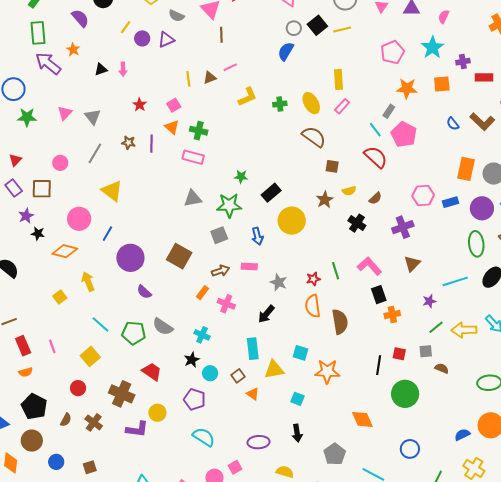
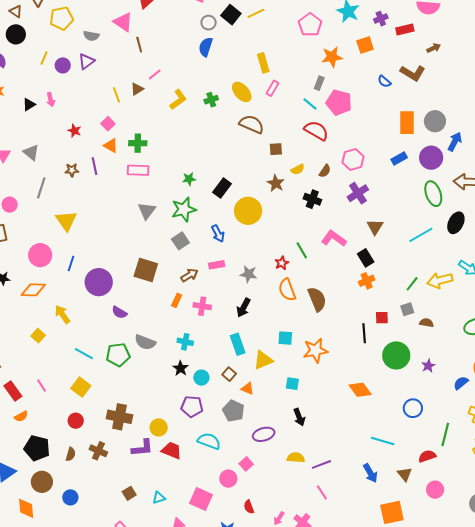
yellow triangle: (112, 191) -> (66, 221), turned 30
pink hexagon: (423, 196) -> (353, 159), moved
gray triangle: (193, 198) -> (147, 211), turned -30
black rectangle: (379, 295) -> (366, 258), moved
purple star: (429, 301) -> (428, 366), moved
red trapezoid: (152, 372) -> (172, 450), moved
gray pentagon: (335, 454) -> (233, 411), moved
brown square: (90, 467) -> (129, 493), moved

